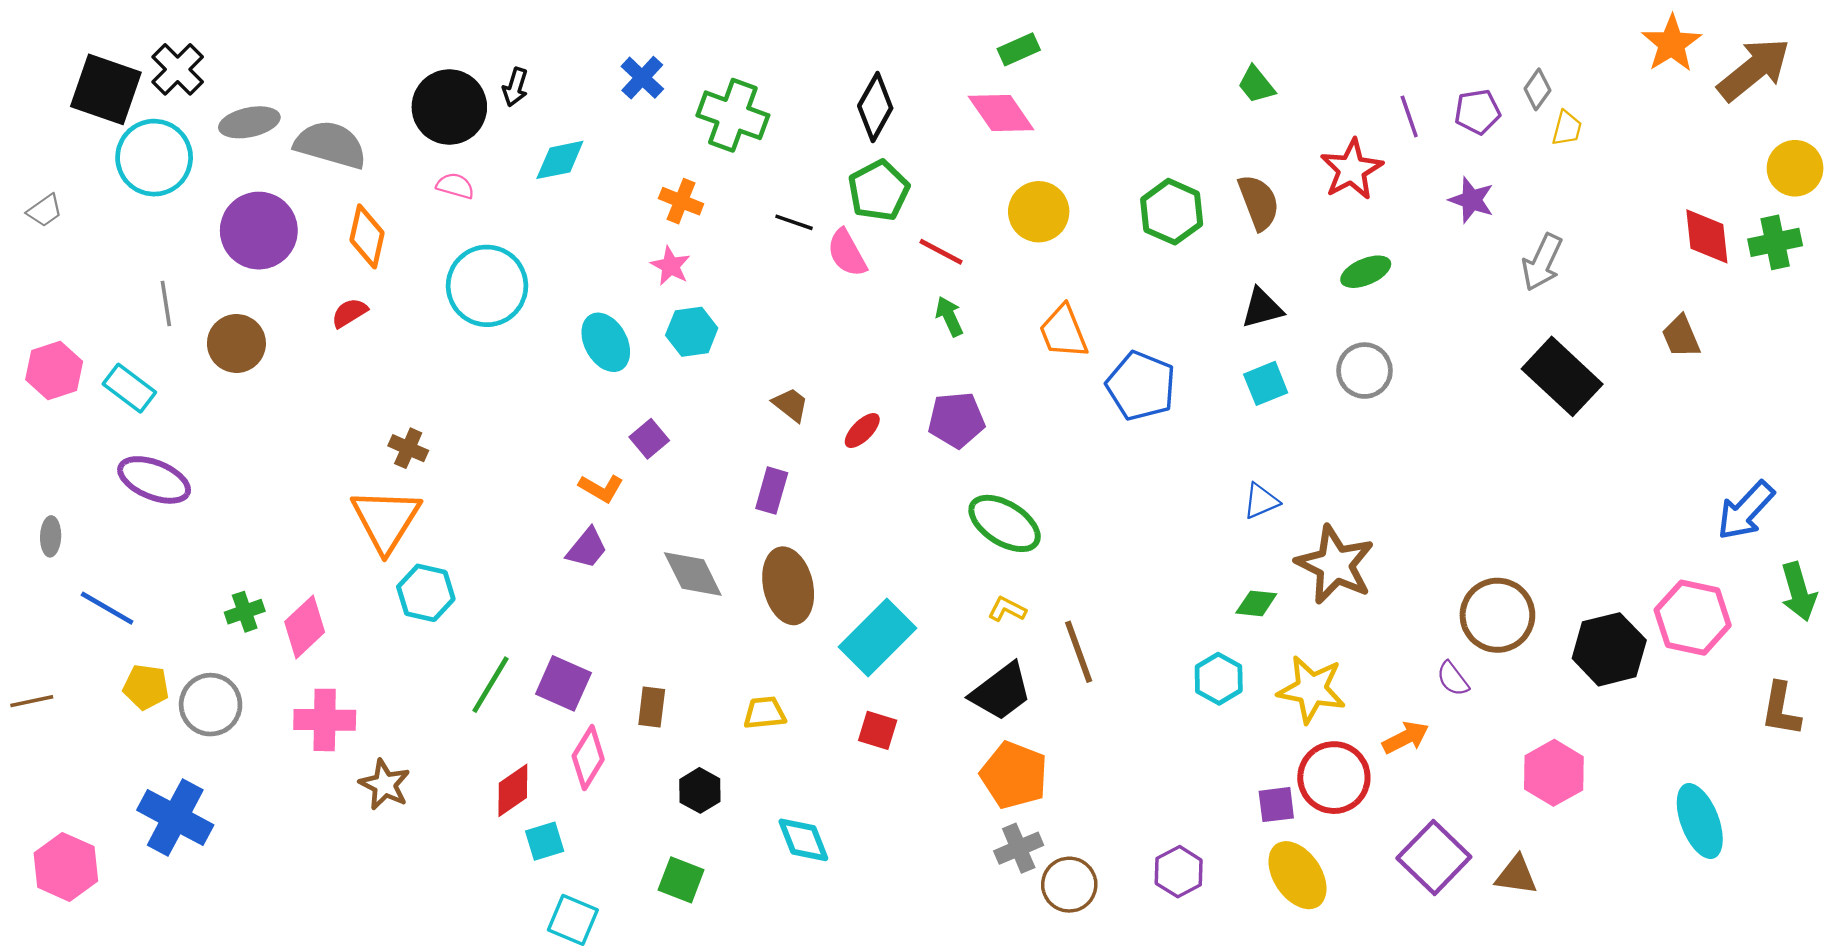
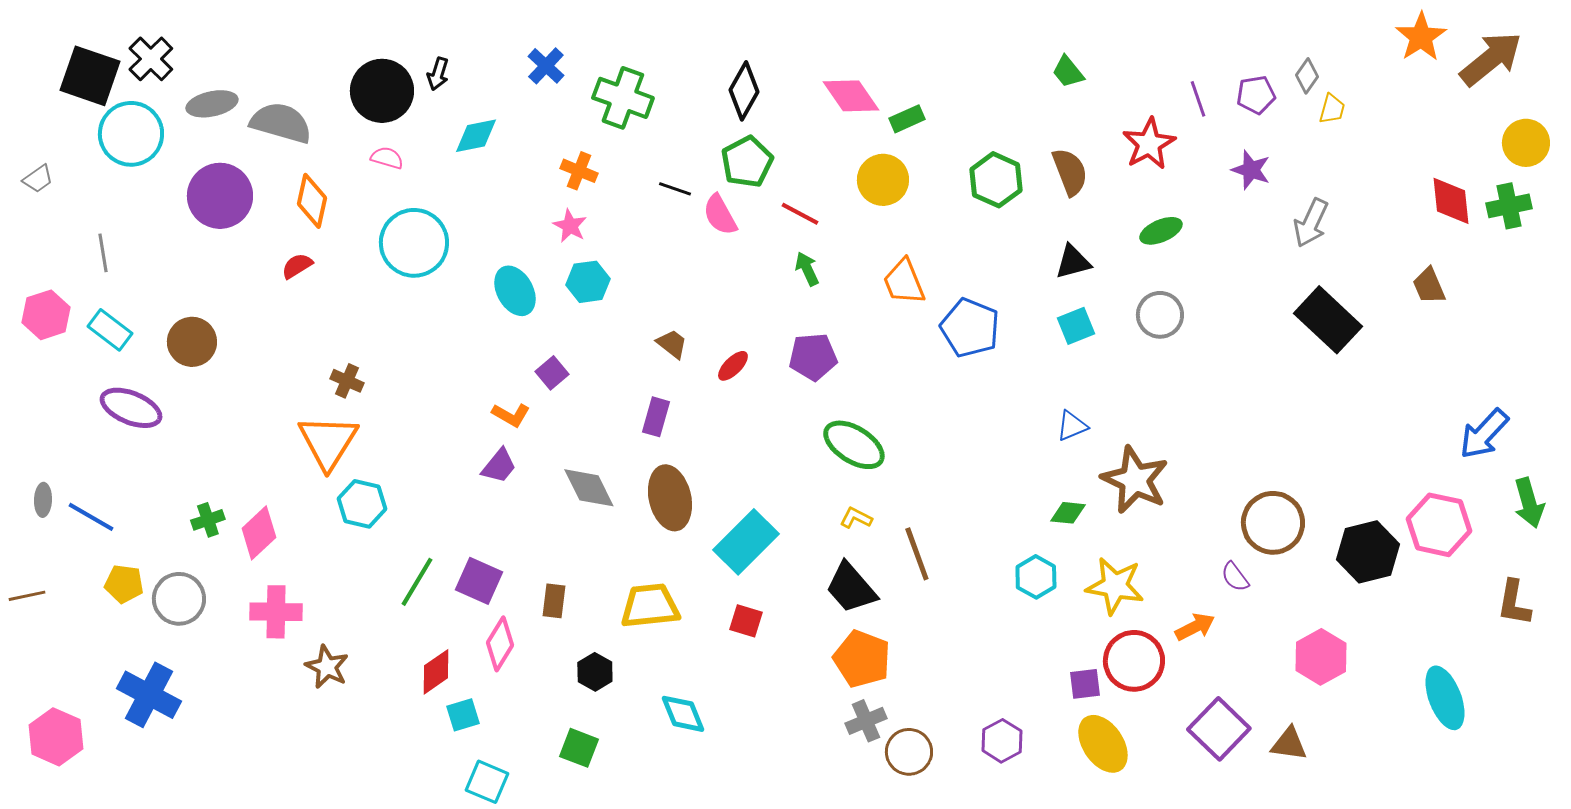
green rectangle: (1019, 49) -> (907, 119), moved
gray line: (166, 303) -> (103, 253), moved
brown circle: (236, 343) -> (192, 342), moved
gray ellipse: (51, 536) -> (43, 500), moved
black trapezoid: (1001, 692) -> (851, 588), turned 86
yellow trapezoid: (765, 713) -> (650, 606), size x1.6

